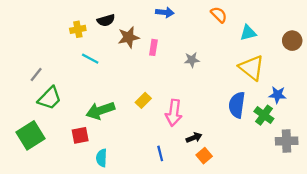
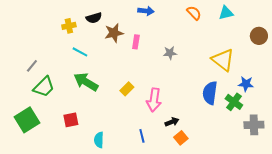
cyan triangle: (248, 33) -> (226, 13), moved
green arrow: (100, 111) -> (86, 82), moved, turned 50
cyan semicircle: (102, 158) -> (99, 140), moved

